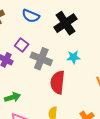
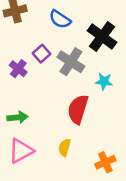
black cross: (65, 23) -> (102, 36), turned -30
gray cross: (41, 59) -> (71, 62), moved

